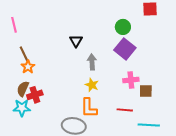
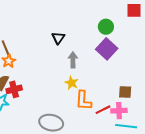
pink cross: (131, 80) -> (119, 111), moved
orange L-shape: (89, 108) -> (84, 101), moved
red line: (125, 110) -> (103, 110), turned -35

